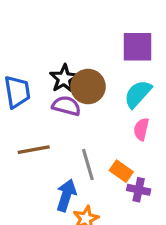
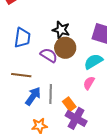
black star: (64, 79) -> (61, 30), moved, turned 30
purple cross: (139, 190) -> (76, 118), size x1.5
blue arrow: (66, 195) -> (33, 96), moved

